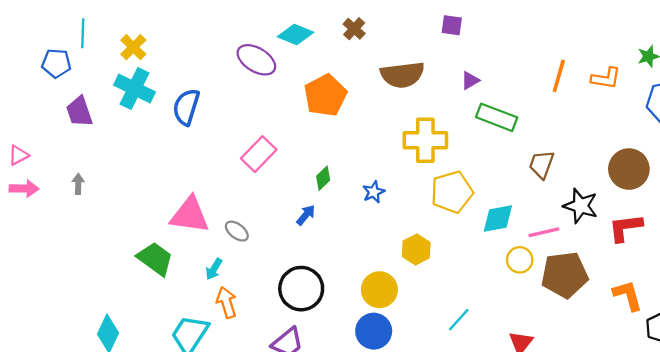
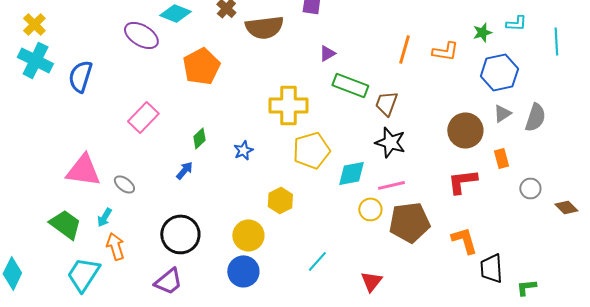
brown semicircle: (402, 75) -> (264, 27), moved
brown trapezoid: (542, 164) -> (386, 103), moved
black star: (581, 206) -> (390, 142), moved
green trapezoid: (155, 259) -> (65, 224), moved

